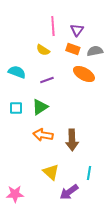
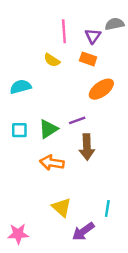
gray semicircle: (95, 51) -> (115, 24), moved
cyan semicircle: (17, 72) -> (21, 87), turned -36
orange ellipse: (84, 74) -> (101, 89), turned -65
purple line: (47, 80) -> (77, 120), moved
brown arrow: (72, 140) -> (87, 147), moved

